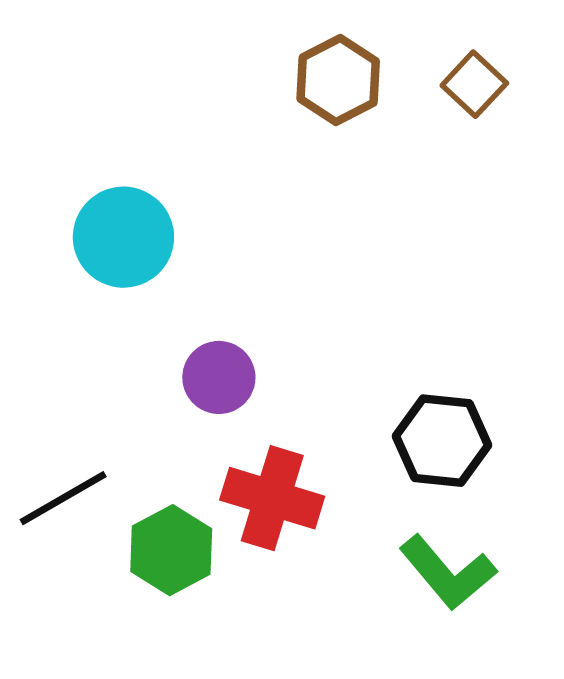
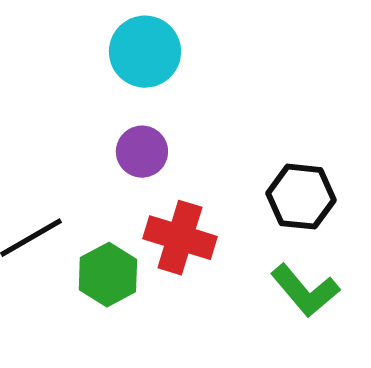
cyan circle: (123, 237) -> (145, 52), moved

